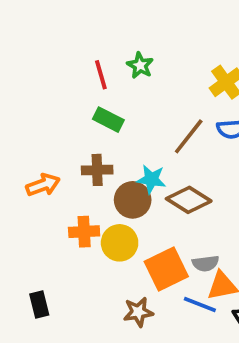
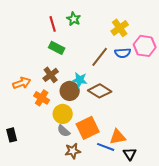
brown cross: (97, 170) -> (51, 75), turned -35
orange cross: (84, 232) -> (42, 98), moved, turned 35
gray semicircle: (205, 263) -> (64, 131), moved, turned 48
black rectangle: (39, 304) -> (12, 135), moved

